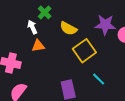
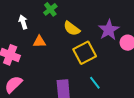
purple star: (105, 25) -> (109, 30), turned 30
white arrow: (32, 27) -> (23, 22), moved

